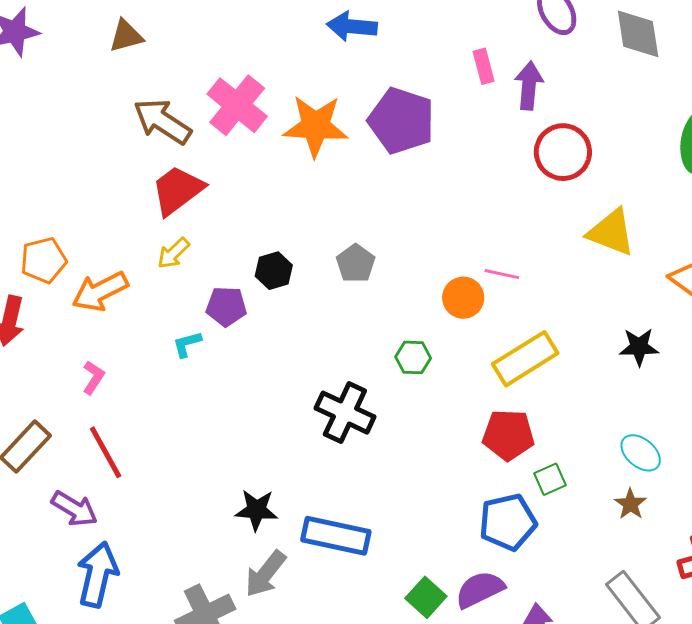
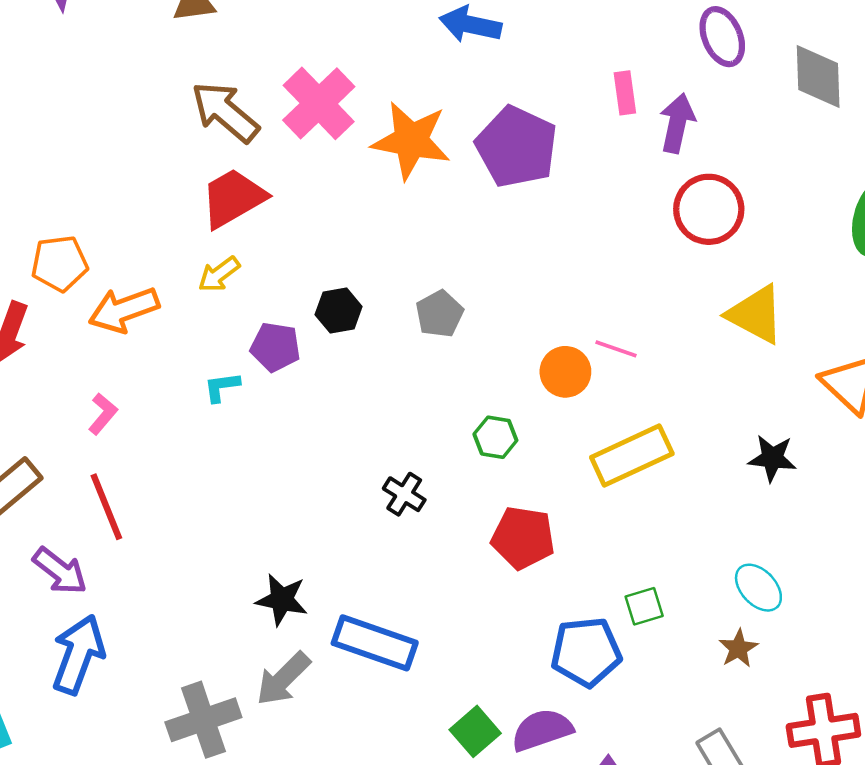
black cross: (345, 413) -> (404, 494), size x0.6
red pentagon: (508, 435) -> (523, 538), moved

